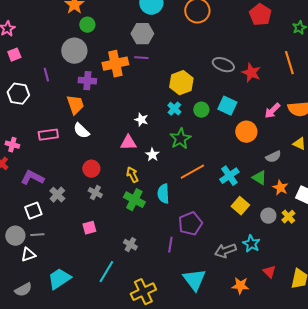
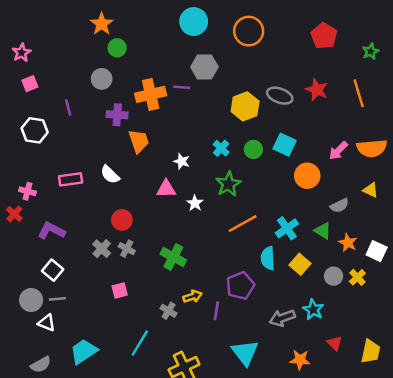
gray hexagon: (142, 34) -> (204, 67), moved
gray circle: (74, 51) -> (102, 79), size x0.7
red star: (251, 73) -> (317, 90), moved
yellow hexagon: (181, 83) -> (245, 106), moved
orange trapezoid: (75, 105) -> (139, 141), moved
yellow arrow: (132, 175) -> (192, 296), moved, turned 98
cyan semicircle: (163, 194) -> (268, 258), moved
gray cross: (57, 195) -> (102, 249), moved
white square: (33, 211) -> (53, 270), turned -30
white triangle: (28, 255) -> (47, 323), turned 42

